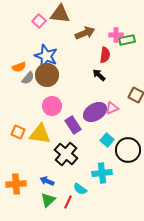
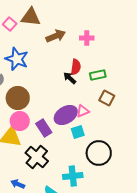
green rectangle: (127, 40) -> (98, 75), moved
red semicircle: (105, 55) -> (76, 67), moved
brown circle: (47, 75) -> (18, 98), moved
pink circle: (52, 106) -> (20, 121), moved
cyan square: (107, 140) -> (78, 132), moved, turned 32

